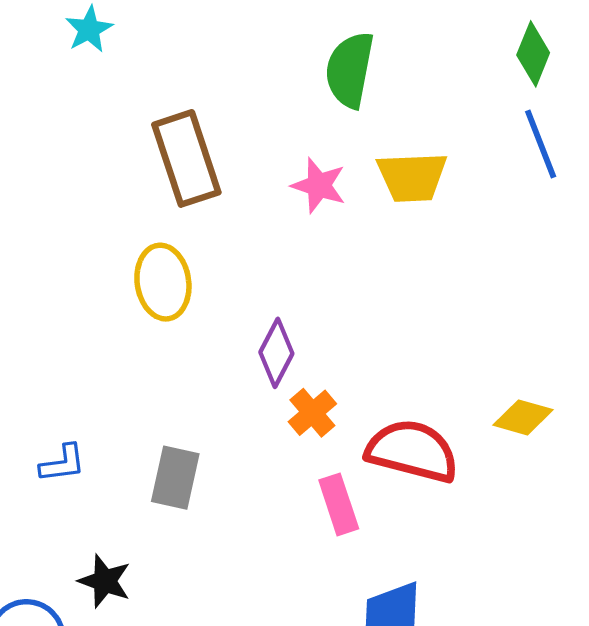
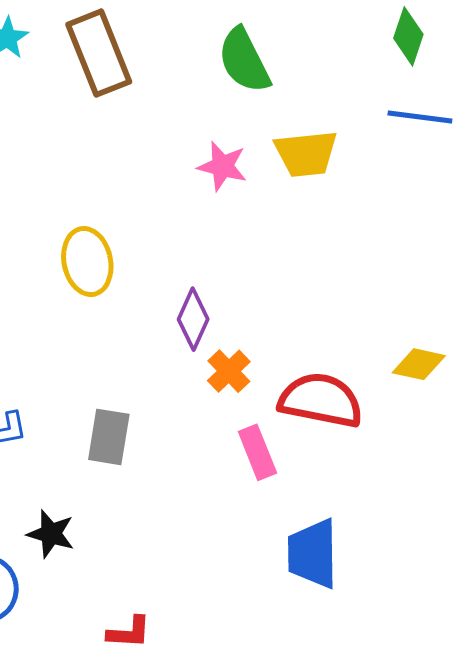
green semicircle: (350, 70) -> (244, 60), turned -34
blue line: (541, 144) -> (420, 117), turned -58
brown rectangle: (186, 158) -> (99, 53), moved

